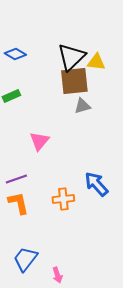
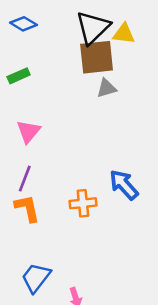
pink triangle: (39, 141) -> (28, 132), moved
purple line: (16, 179) -> (25, 179), turned -50

